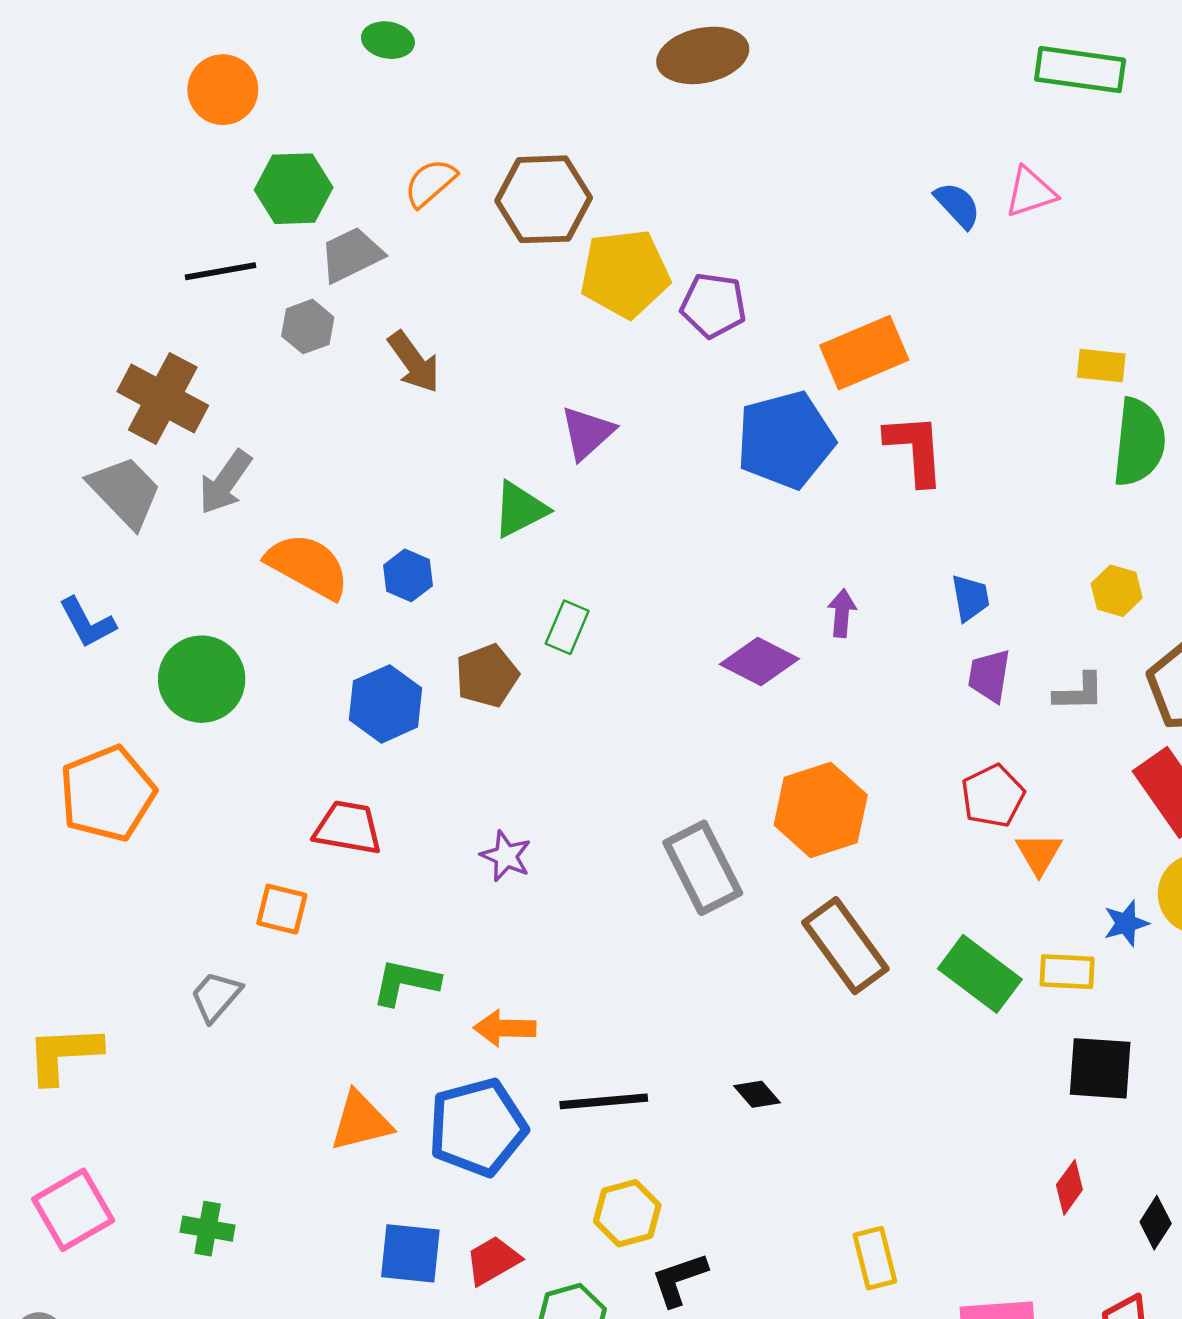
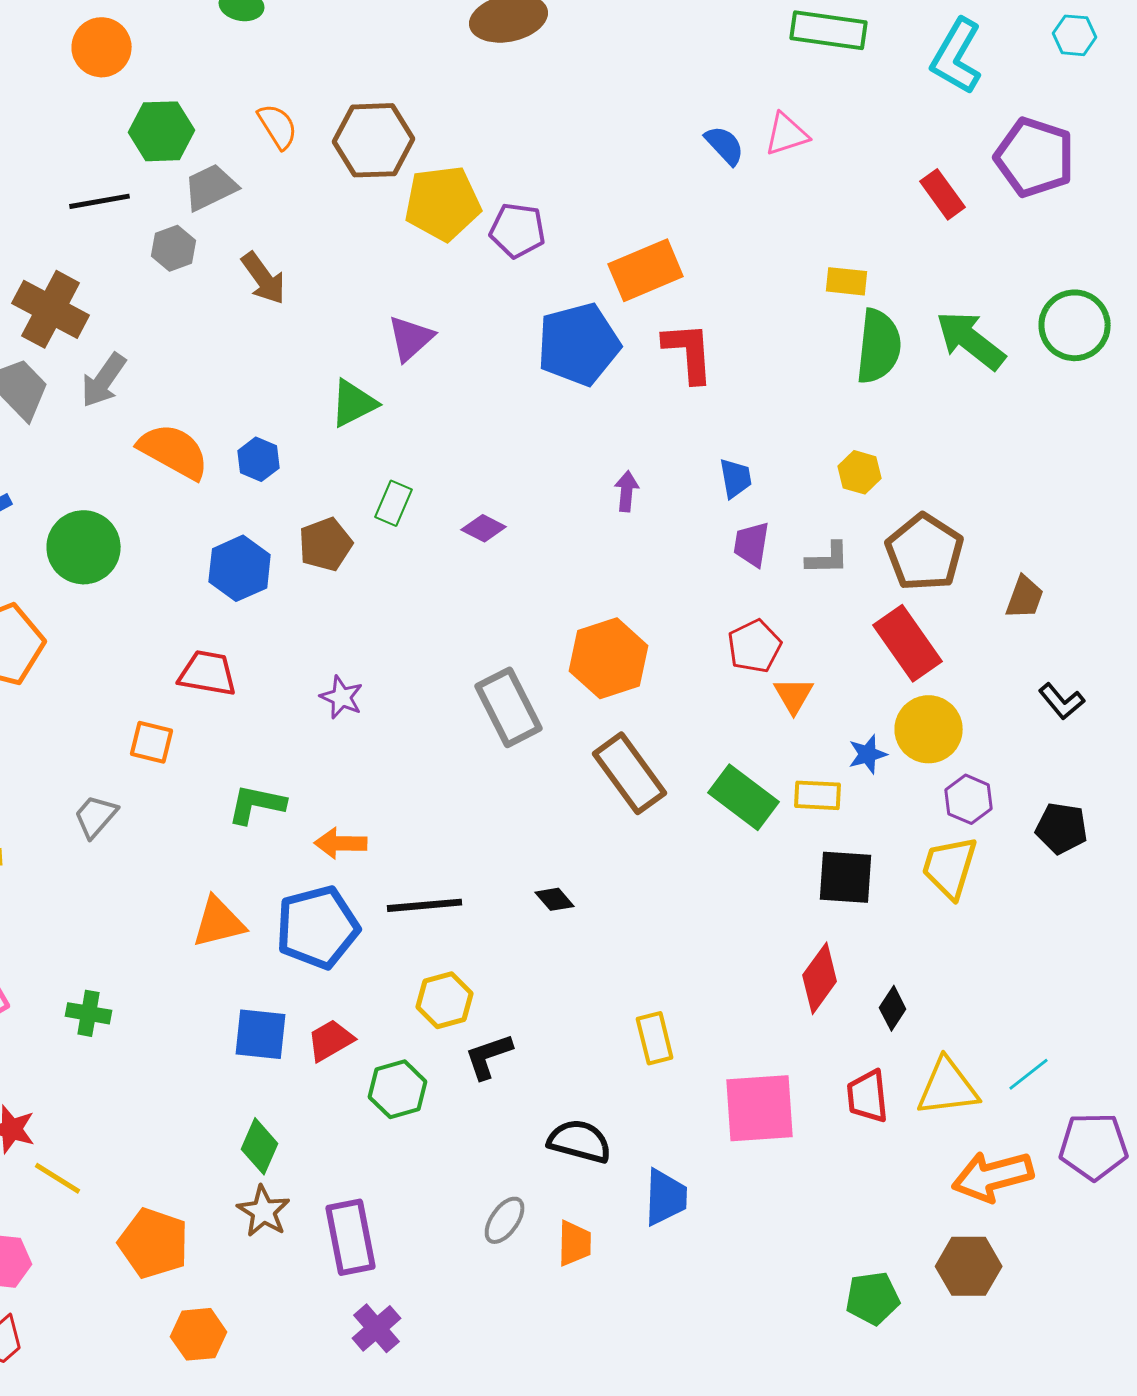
orange semicircle: (430, 183) -> (278, 126), turned 99
purple diamond: (759, 661) -> (484, 528), moved, size x0.7
red diamond: (1069, 1187) -> (820, 978), size x1.5

